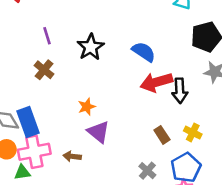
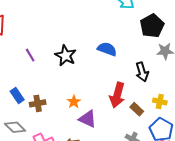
brown cross: (44, 70) -> (38, 103), moved, turned -35
red arrow: (156, 82) -> (117, 95), moved, turned -45
blue rectangle: (28, 122) -> (17, 95), moved, size x0.7

